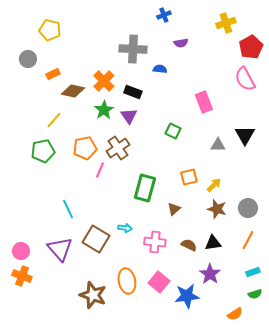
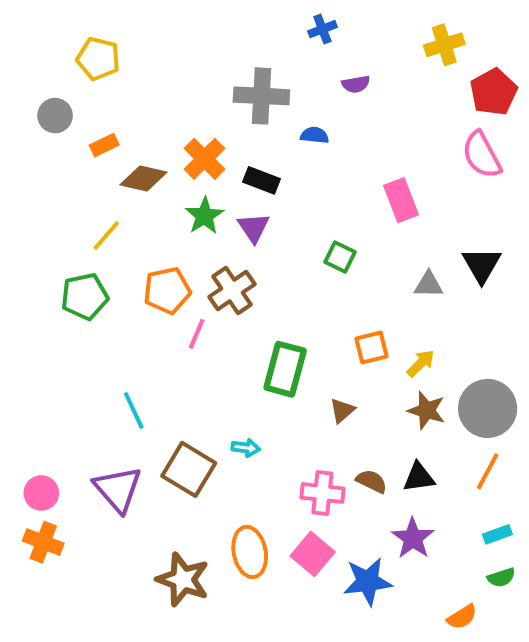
gray circle: (248, 208) -> (488, 408), size x1.5
pink cross: (155, 242) -> (322, 493), moved

